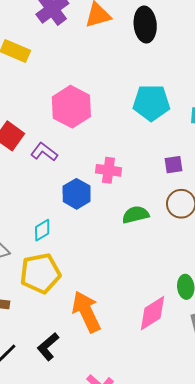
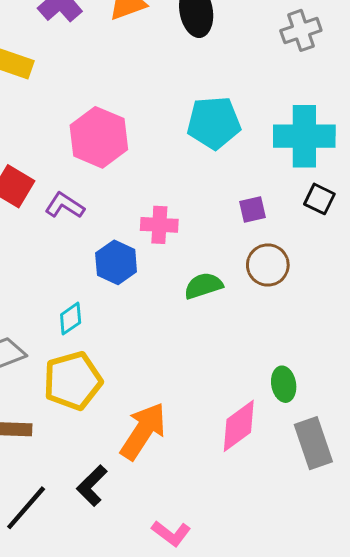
orange arrow: (86, 312) -> (143, 431), turned 63

